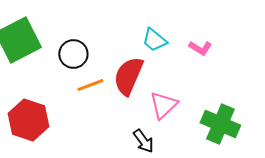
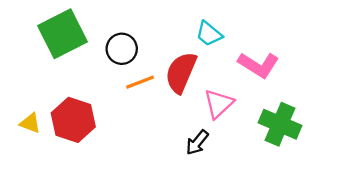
pink L-shape: (200, 48) -> (259, 65), moved, size x1.6
black arrow: (143, 141) -> (197, 142), turned 75

